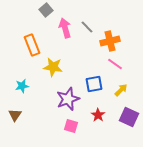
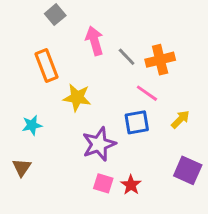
gray square: (46, 10) -> (55, 15), moved
gray line: (87, 27) -> (127, 57), moved
pink line: (115, 64) -> (147, 93), moved
yellow arrow: (121, 90) -> (180, 119), moved
red star: (98, 115) -> (131, 185), moved

